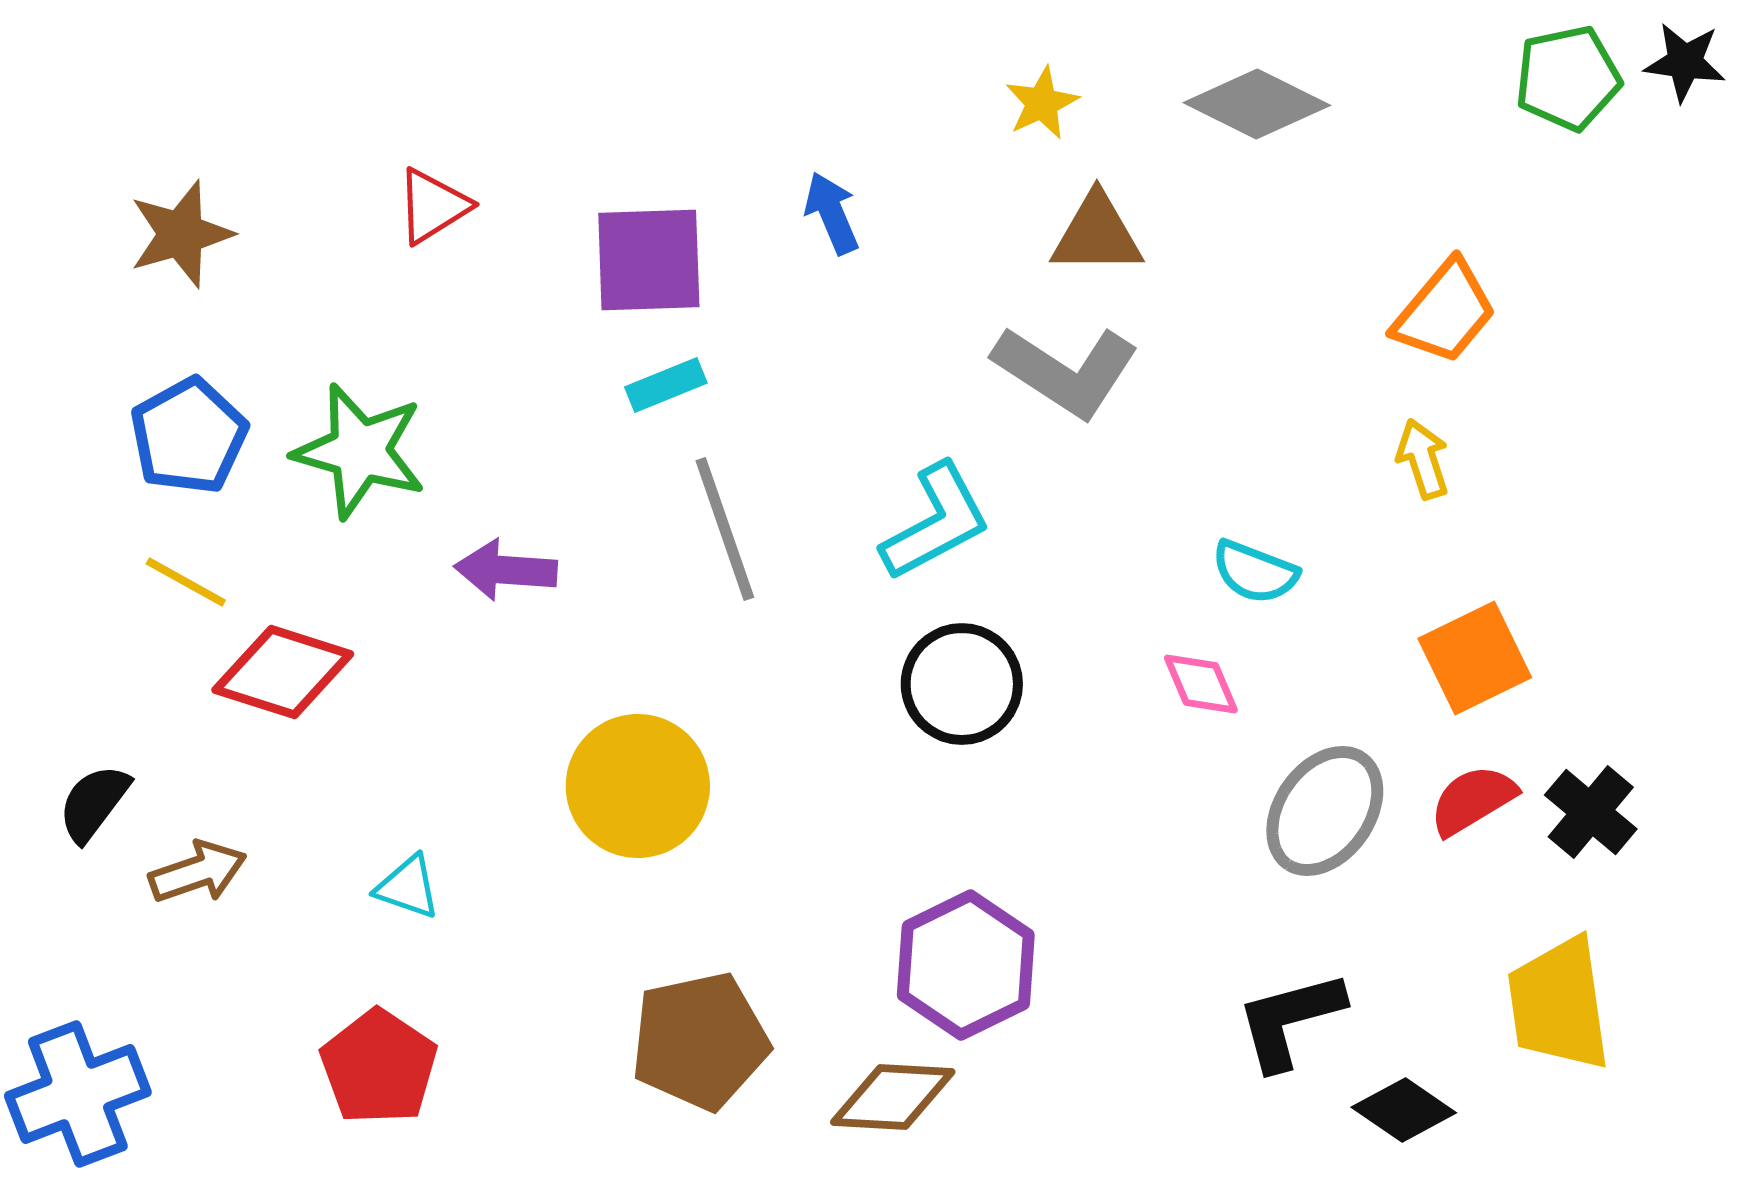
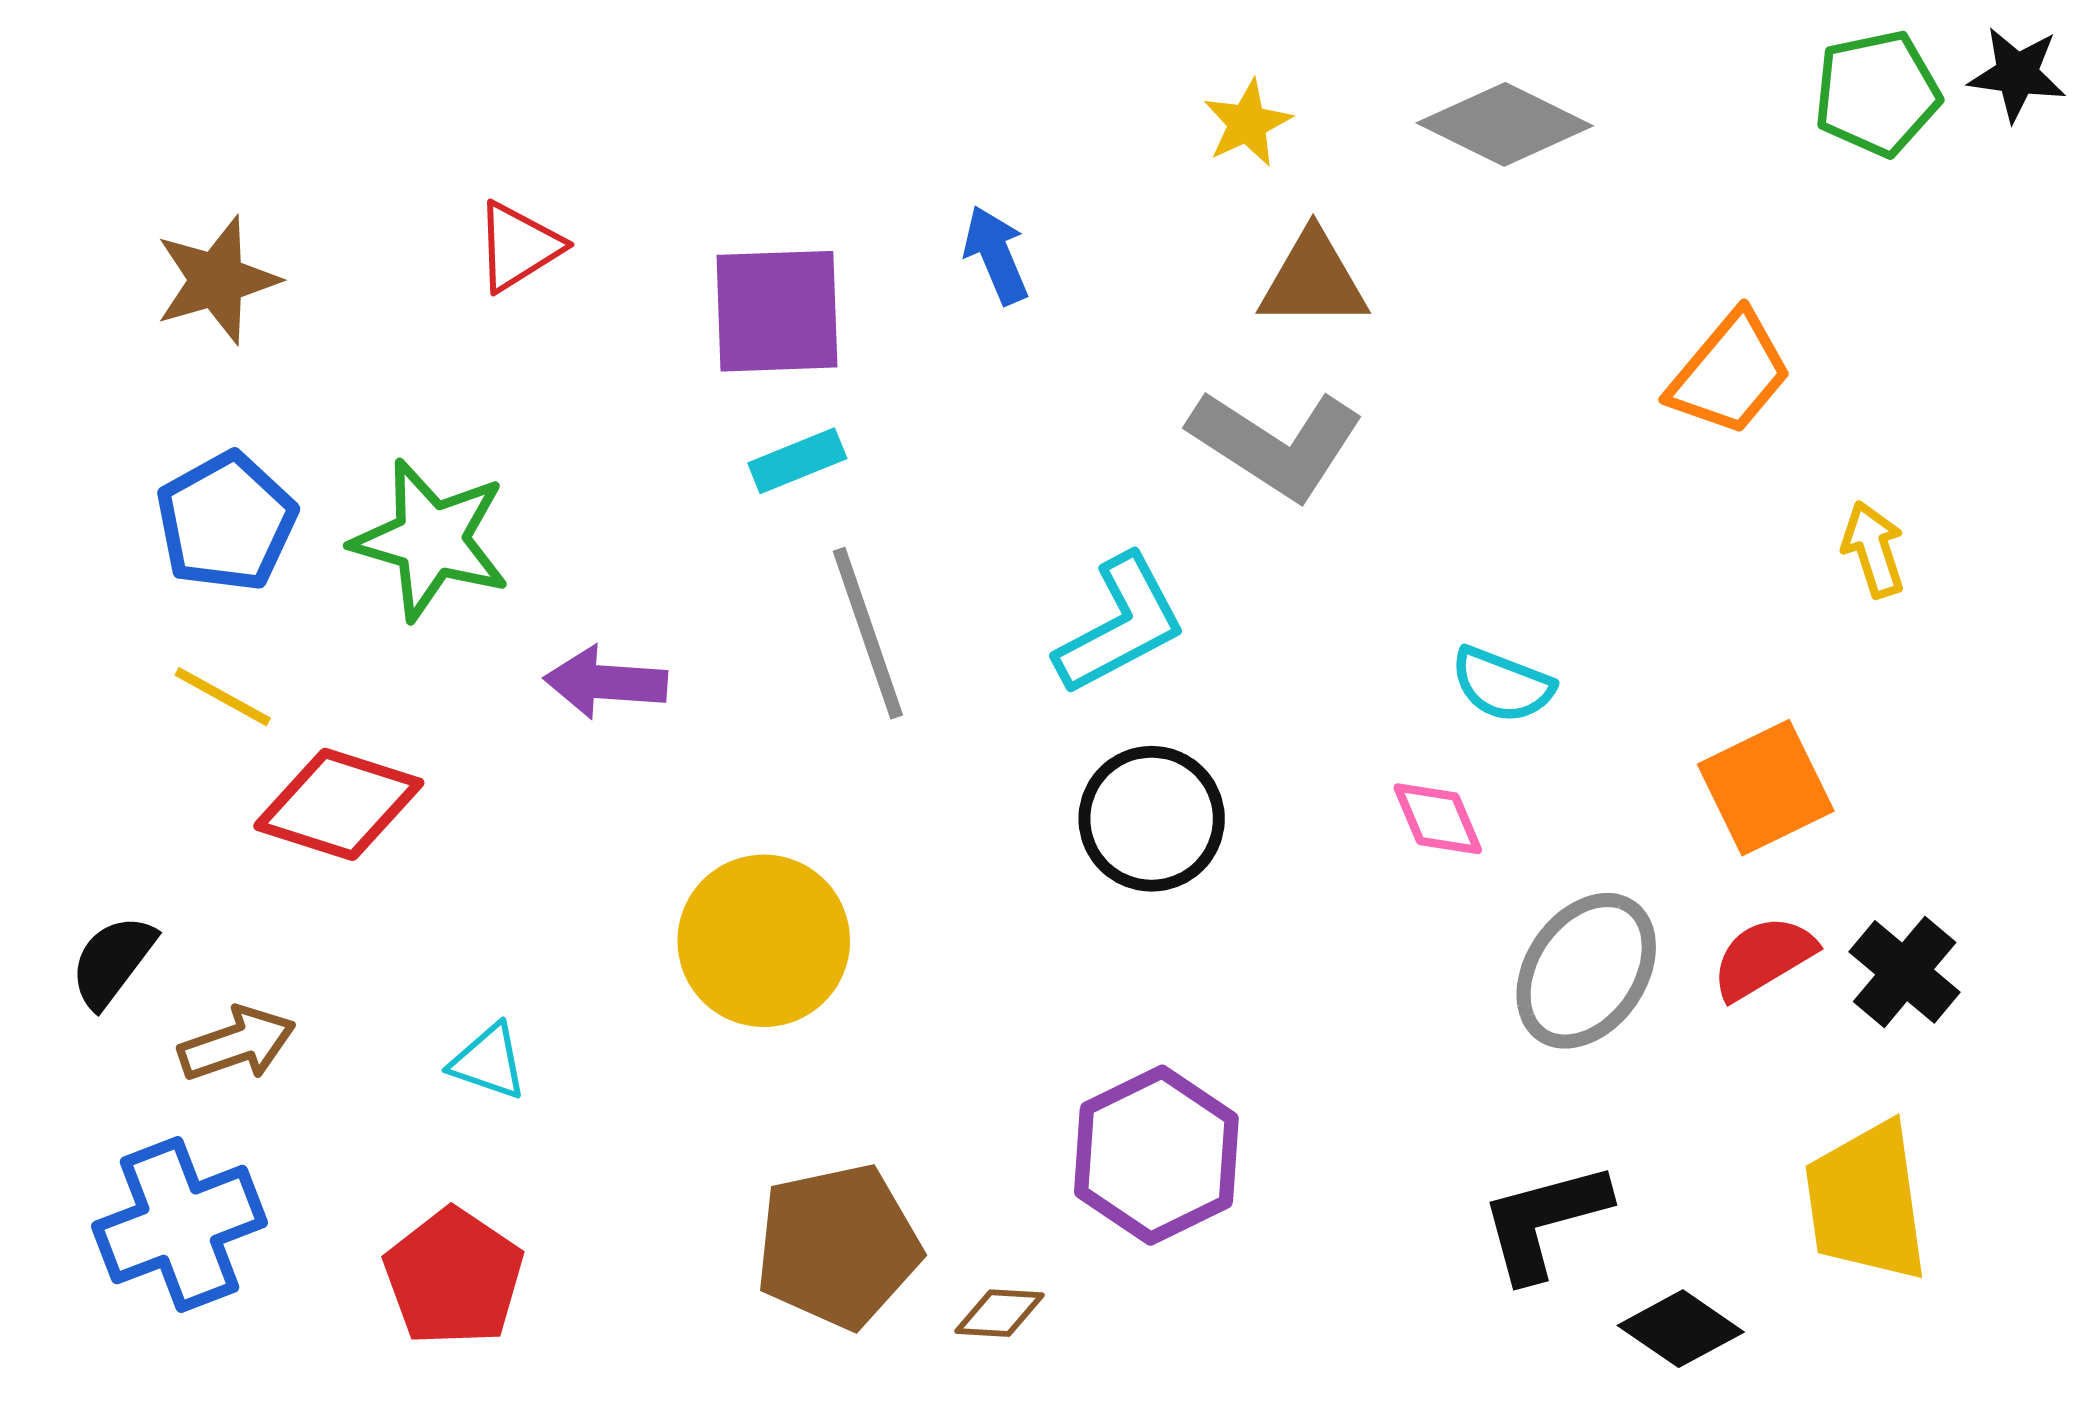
yellow arrow: (1423, 459) -> (1873, 549), moved
blue cross: (78, 1094) -> (180, 1225), moved
brown diamond: (893, 1097) -> (1000, 1313), moved, size x0.6

